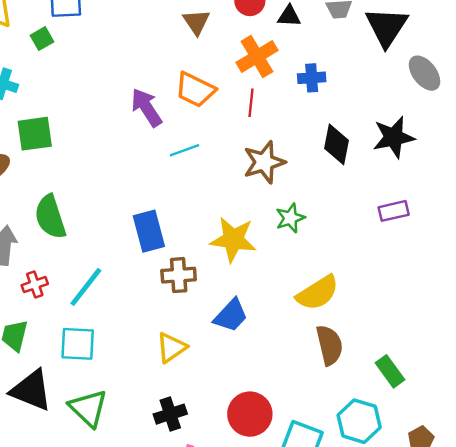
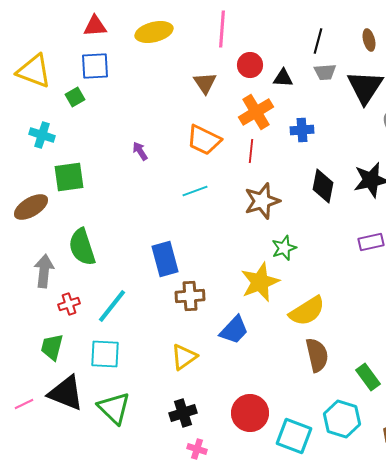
purple arrow: (146, 108) -> (140, 151), moved, size x0.6
yellow star: (233, 239) -> (260, 282), moved, turned -30

